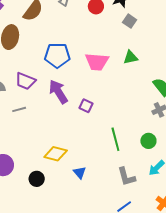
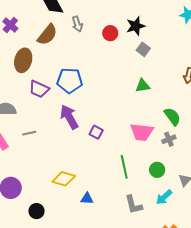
pink trapezoid: (97, 62) -> (142, 132), moved
purple trapezoid: (25, 81) -> (39, 89), moved
blue triangle: (80, 173) -> (87, 199), turned -48
black circle: (37, 179) -> (36, 211), moved

